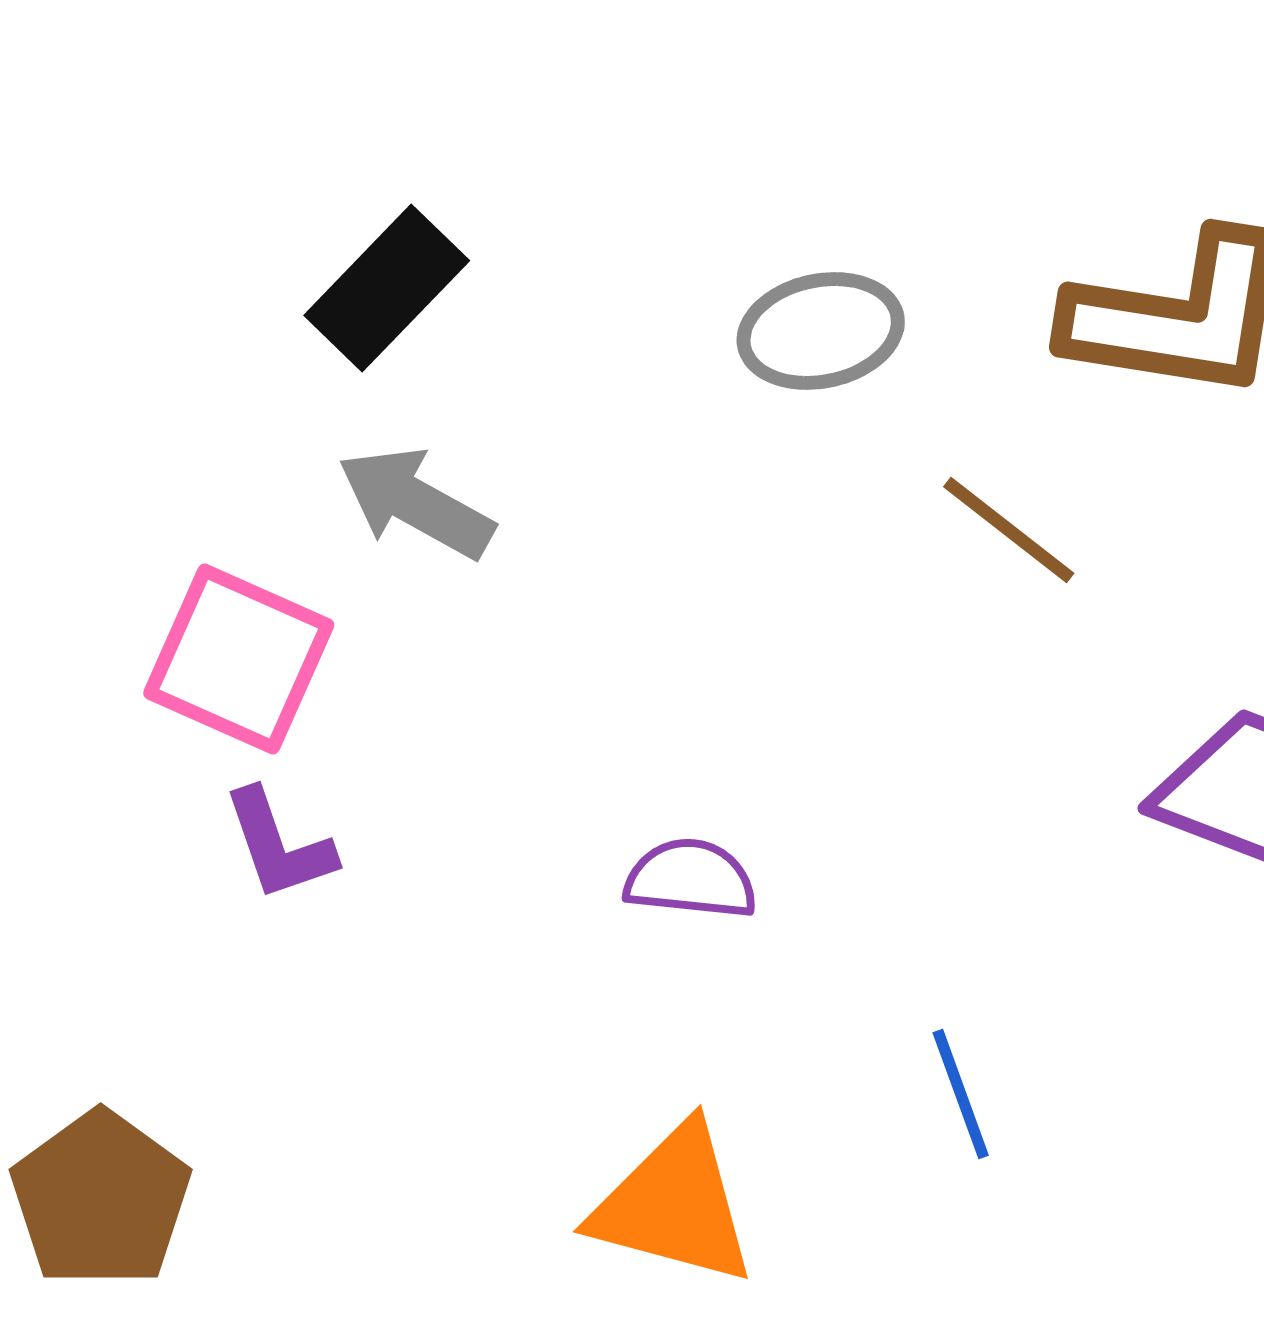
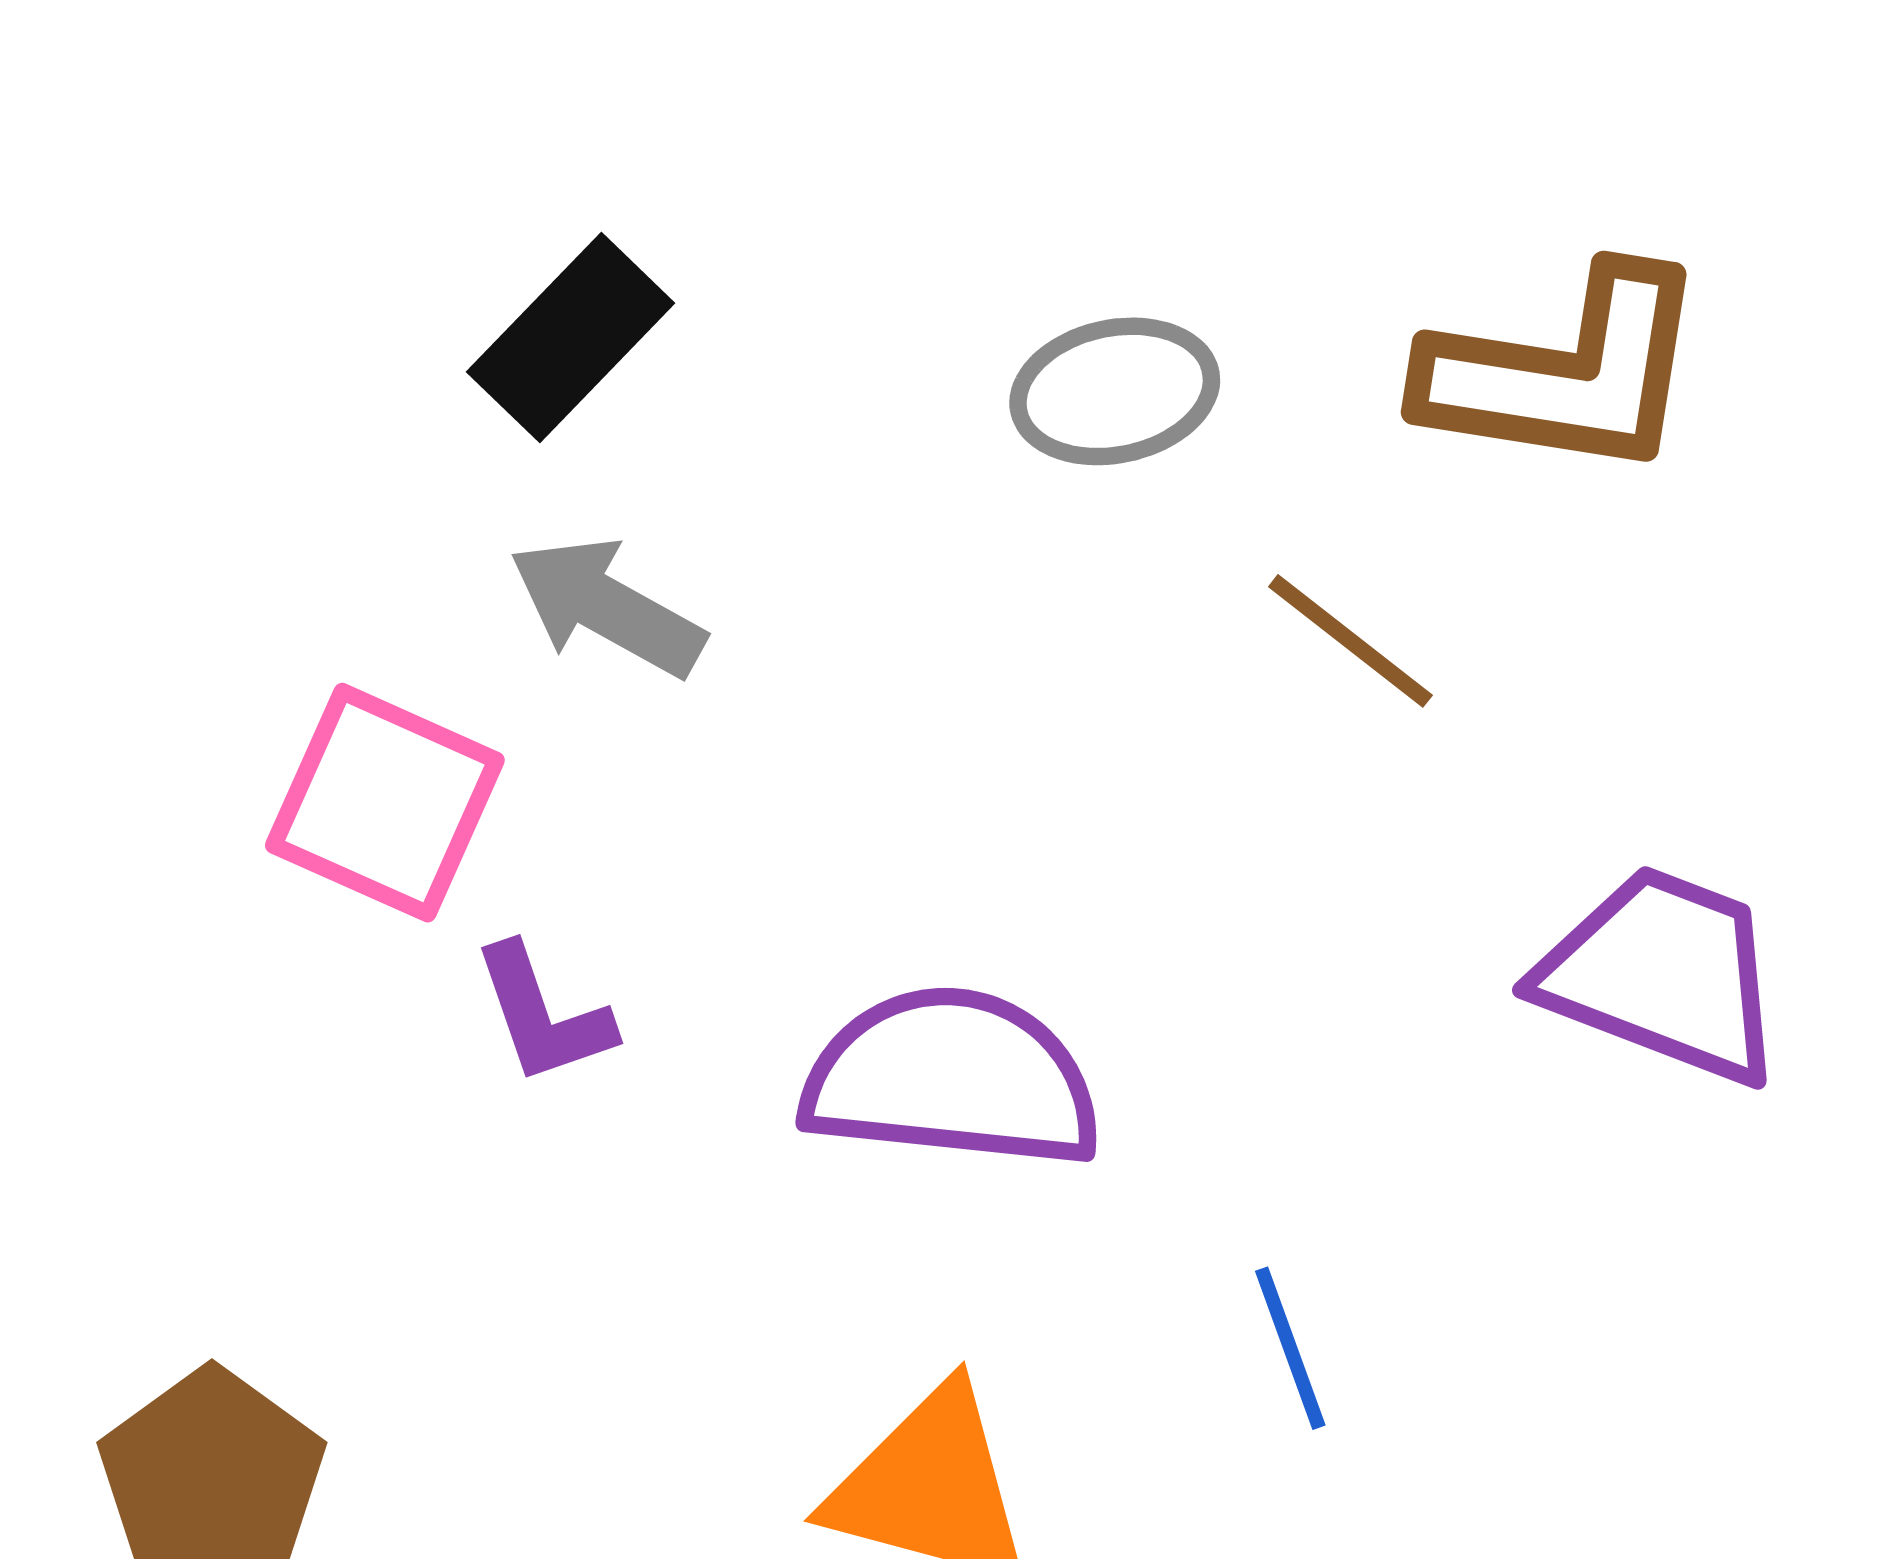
purple L-shape: (279, 845) -> (543, 1015), moved
purple semicircle: (691, 879) -> (952, 1079), size x1.8

